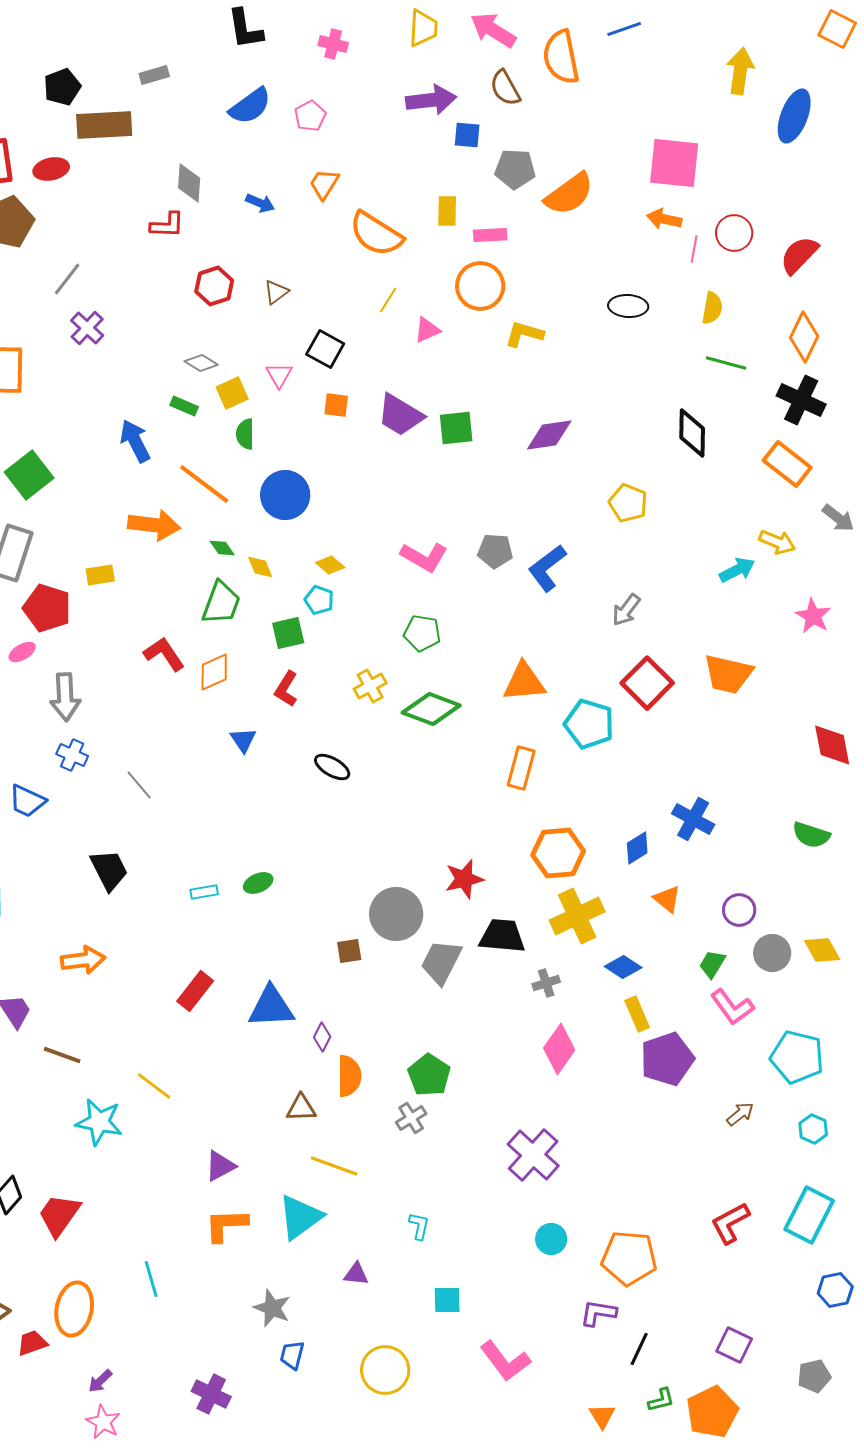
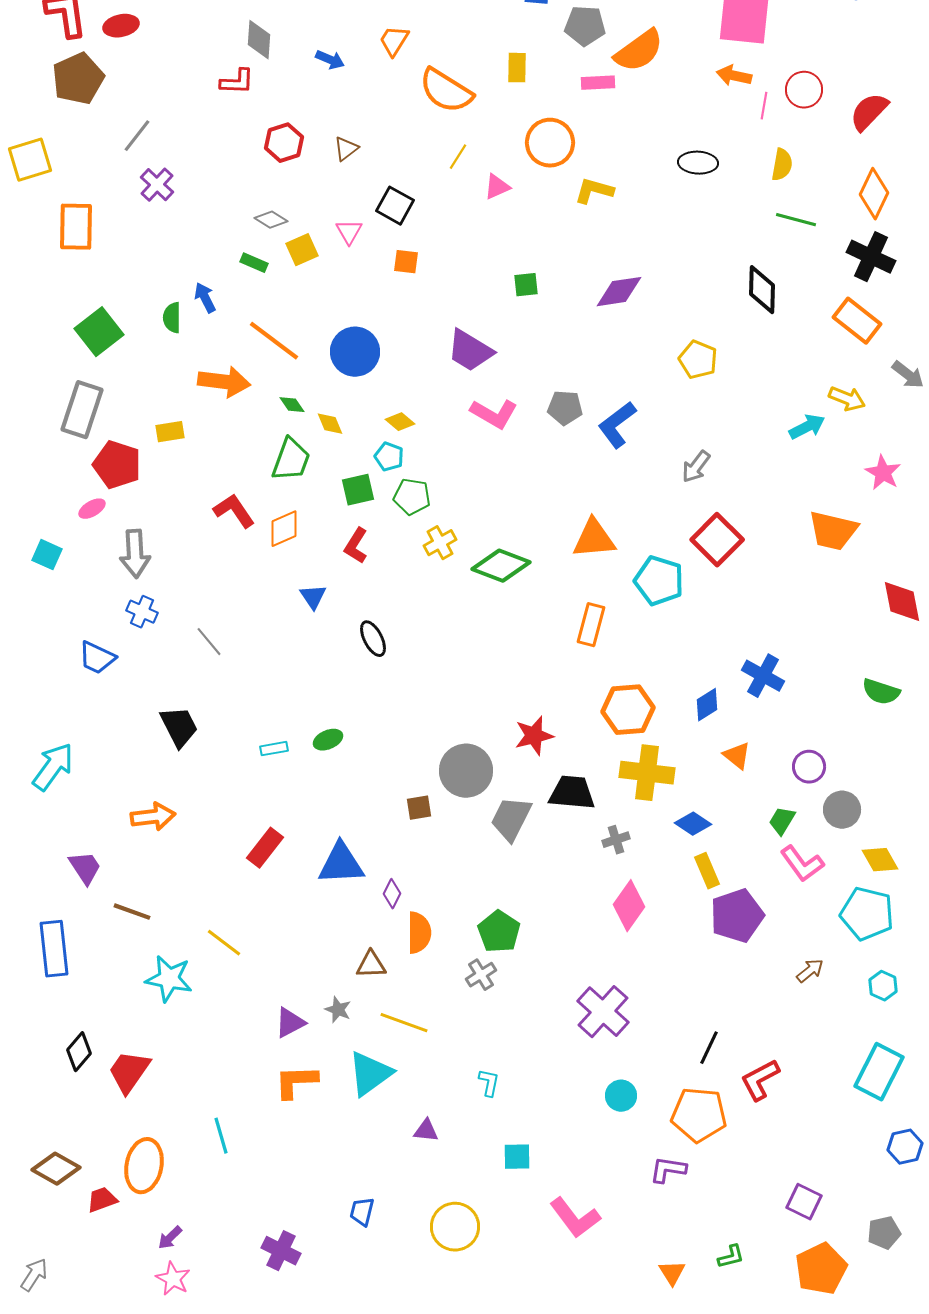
pink rectangle: (490, 235) -> (598, 83), moved
purple trapezoid: (400, 415) -> (470, 351), moved
green square: (456, 428) -> (526, 285), size x0.7
green semicircle: (245, 434) -> (172, 318), moved
blue arrow: (135, 441) -> (205, 298), size x0.7
green pentagon: (422, 633) -> (412, 497), moved
orange trapezoid: (728, 674) -> (833, 531), moved
black ellipse: (332, 767) -> (373, 639), moved, turned 33
yellow cross: (577, 916) -> (647, 773), turned 32
yellow diamond: (822, 950) -> (880, 860), moved
red L-shape: (730, 1223) -> (760, 1080), moved
gray star: (272, 1308) -> (338, 1010), moved, size x0.7
black line: (639, 1349) -> (709, 1048), moved
orange pentagon: (712, 1412) -> (821, 1269), moved

